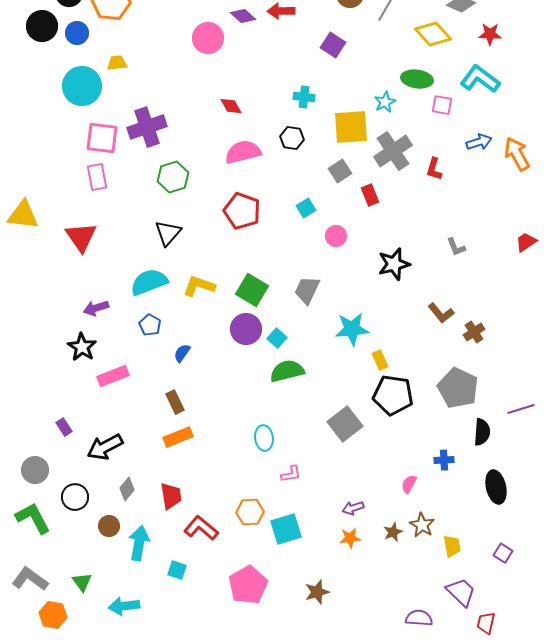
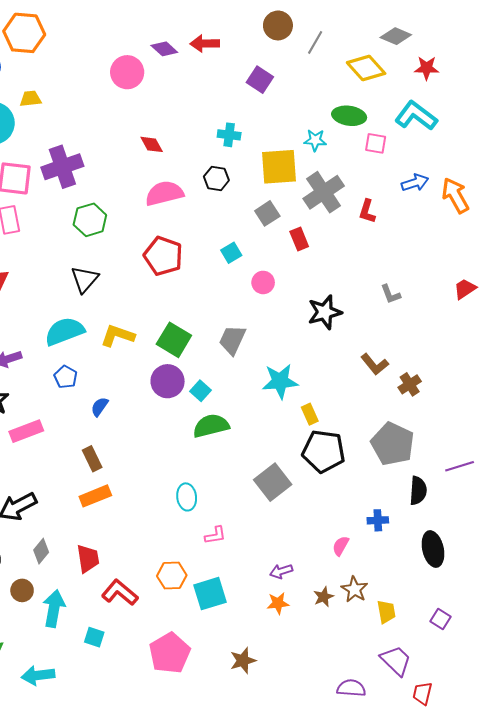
cyan star: (385, 102) -> (315, 140), turned 30

